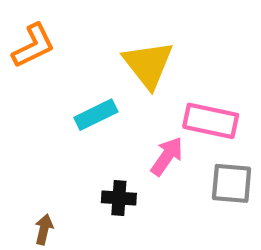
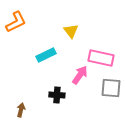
yellow triangle: (148, 65) -> (71, 31), size x0.6

